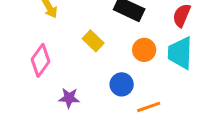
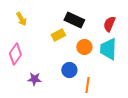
yellow rectangle: (93, 41) -> (58, 35), moved, turned -72
orange line: (149, 107) -> (87, 85), turned -63

